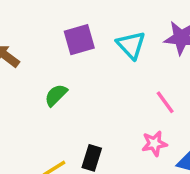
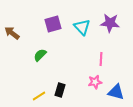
pink line: (165, 102) -> (101, 59), turned 40

